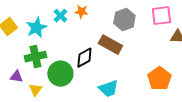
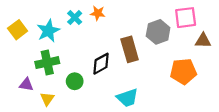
gray hexagon: (124, 20) -> (158, 32), moved
brown rectangle: (110, 45) -> (130, 49), turned 45
green circle: (60, 74) -> (75, 81), size x0.6
orange pentagon: (159, 79) -> (183, 71), moved, turned 30

